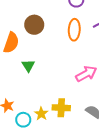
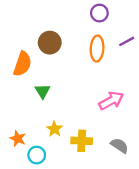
yellow star: (41, 114) -> (54, 129), moved

